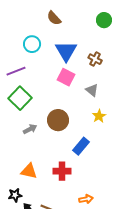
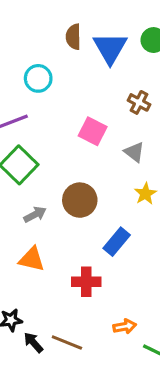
brown semicircle: (54, 18) -> (73, 37), turned 42
blue triangle: (66, 51) -> (110, 48), moved
orange triangle: (29, 171) -> (32, 259), moved

